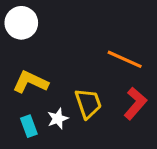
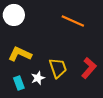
orange line: (125, 59) -> (73, 21), moved

